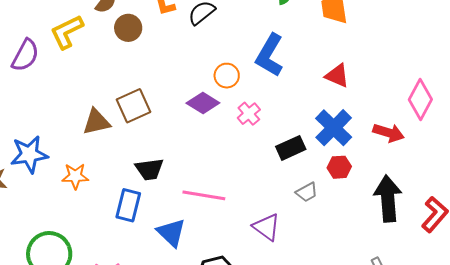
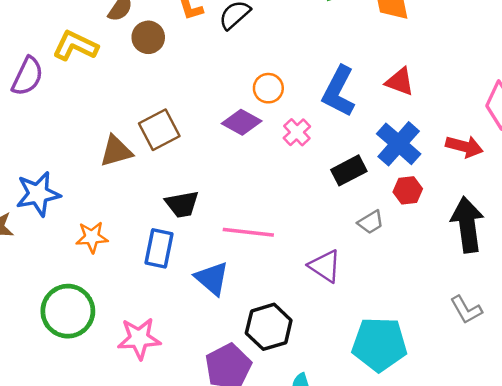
yellow L-shape: (67, 32) -> (75, 46), turned 54
blue L-shape: (270, 55) -> (339, 91), moved
orange star: (75, 176) -> (92, 237), moved

